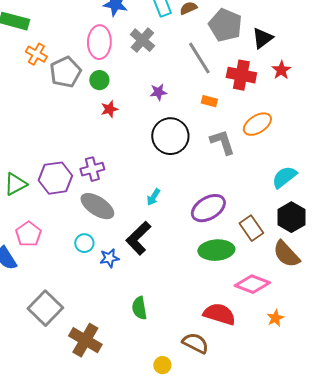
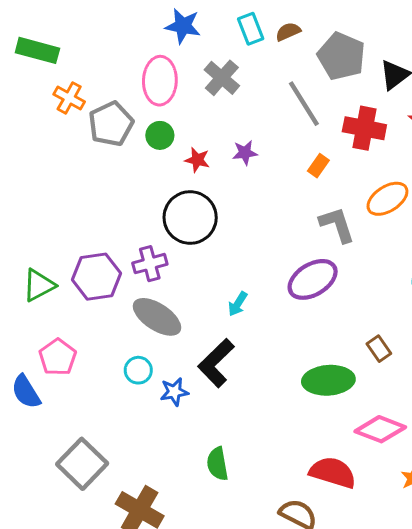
orange rectangle: (209, 101) -> (318, 166), turned -70
red star: (109, 109) -> (197, 160), moved, turned 30
black circle: (170, 136) -> (190, 217), moved
purple ellipse: (208, 208) -> (313, 279), moved
brown rectangle: (251, 228) -> (379, 349), size x0.7

